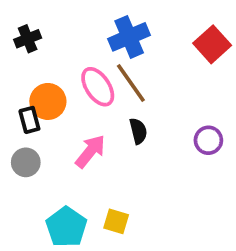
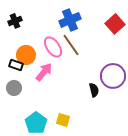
black rectangle: (29, 120) -> (16, 65), turned -56
black semicircle: (138, 131) -> (94, 90), moved
purple circle: (208, 140) -> (113, 76), size x1.6
pink arrow: (90, 151) -> (44, 72), moved

